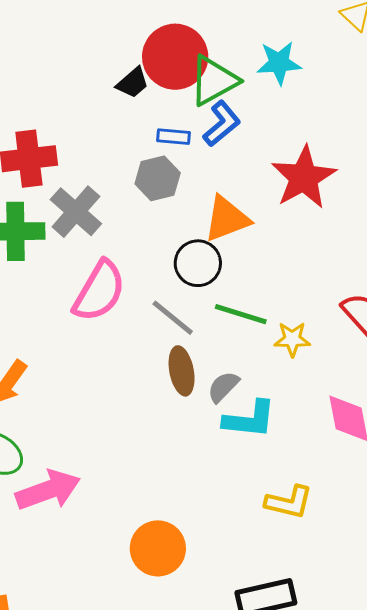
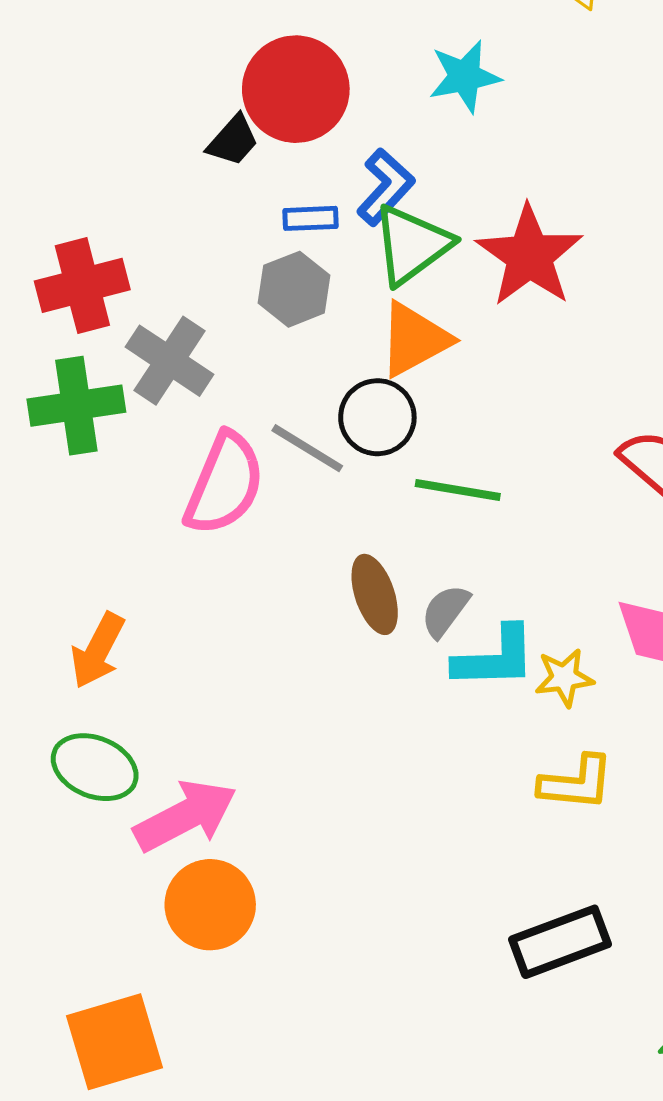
green triangle: (214, 81) -> (412, 245), moved
gray line: (173, 318) -> (307, 448), moved
yellow star: (292, 339) -> (564, 678), moved
orange circle: (158, 548) -> (210, 905), moved

